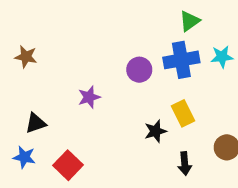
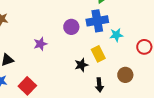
cyan star: (222, 57) -> (116, 35), moved

